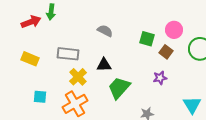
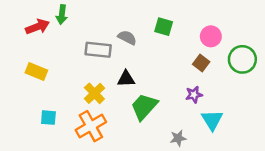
green square: (147, 39) -> (164, 27), moved
gray rectangle: (68, 54) -> (98, 50), moved
cyan triangle: (192, 105) -> (212, 120), moved

